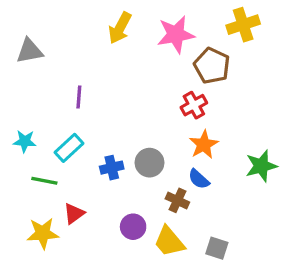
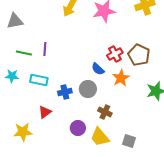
brown pentagon: (212, 66) -> (139, 55), moved
cyan rectangle: (69, 148) -> (39, 80), turned 54
blue semicircle: (199, 179) -> (98, 69), moved
green line: (44, 181) -> (24, 53), moved
red triangle: (74, 214) -> (45, 112), moved

